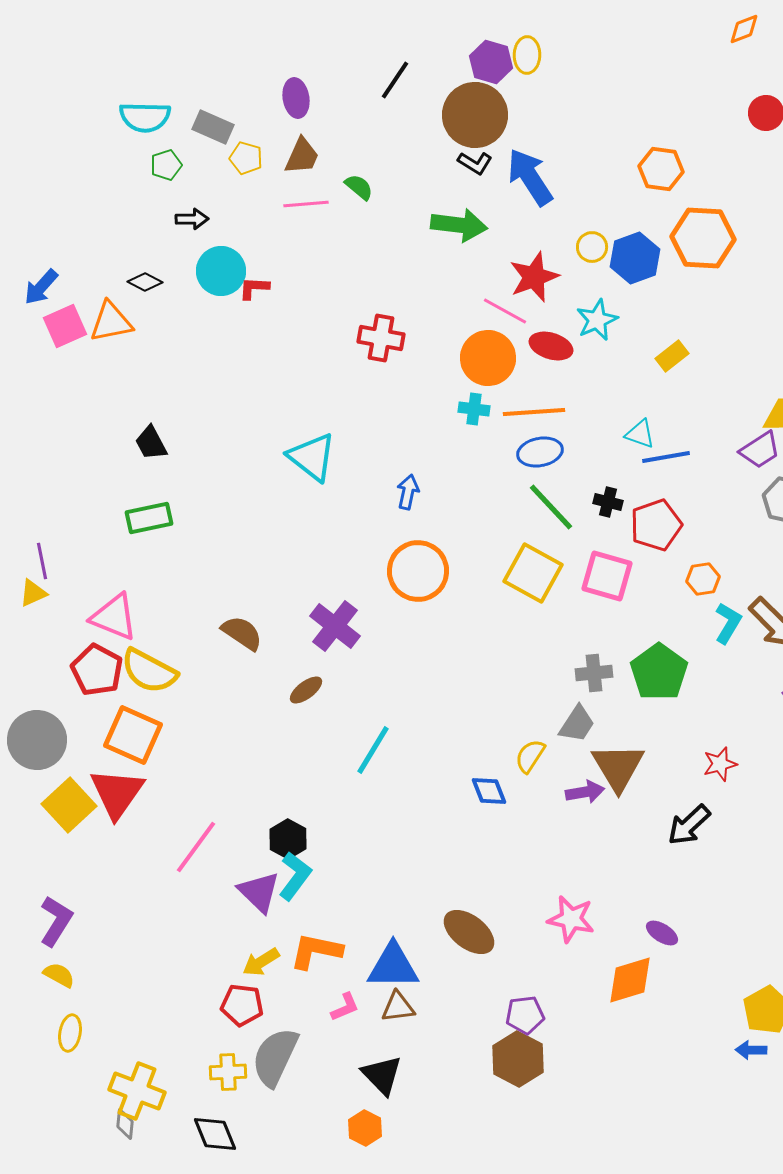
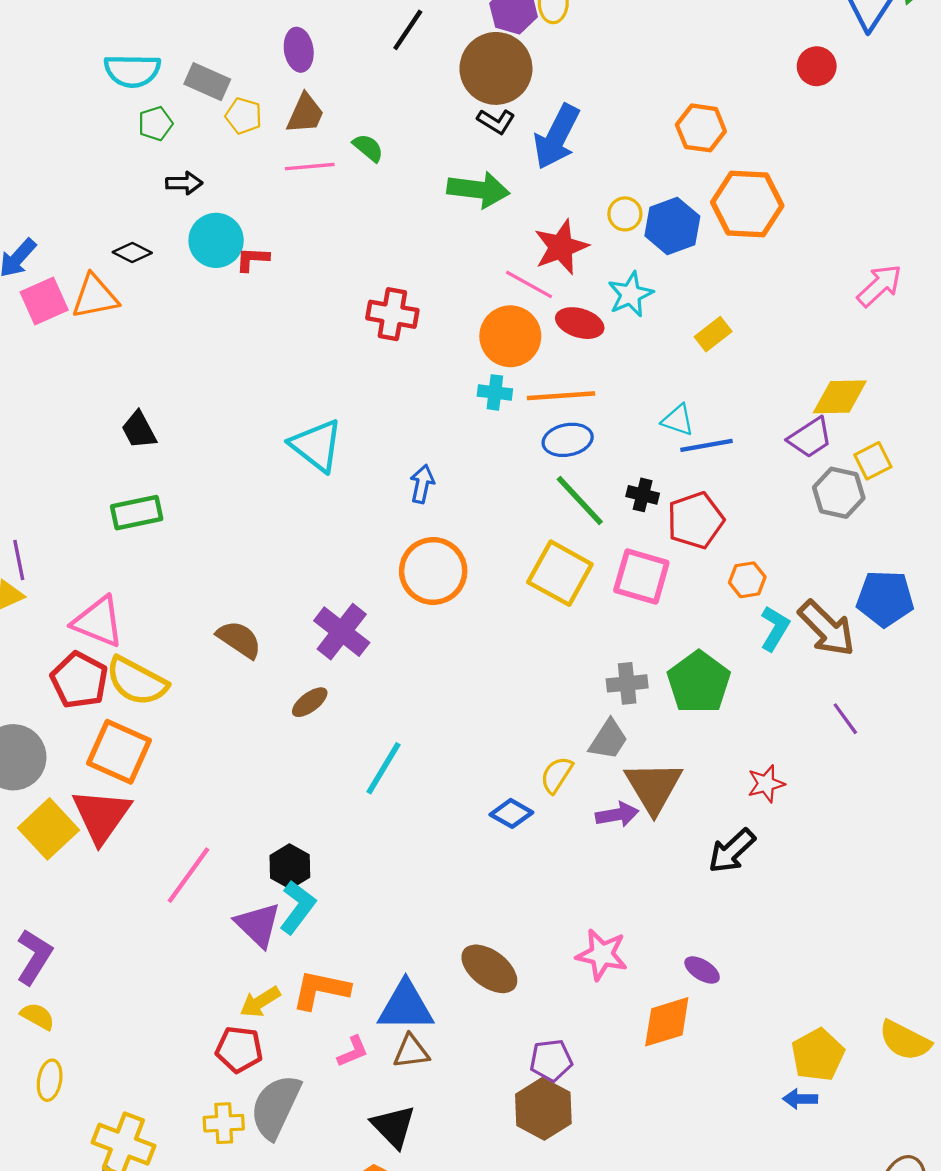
blue arrow: (530, 177) -> (557, 137), turned -120
blue diamond: (489, 791) -> (511, 813), turned -39

